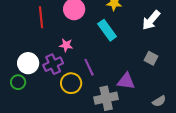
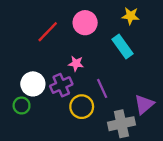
red line: (41, 17) -> (48, 32), turned 50
purple triangle: (126, 81) -> (144, 104), turned -48

